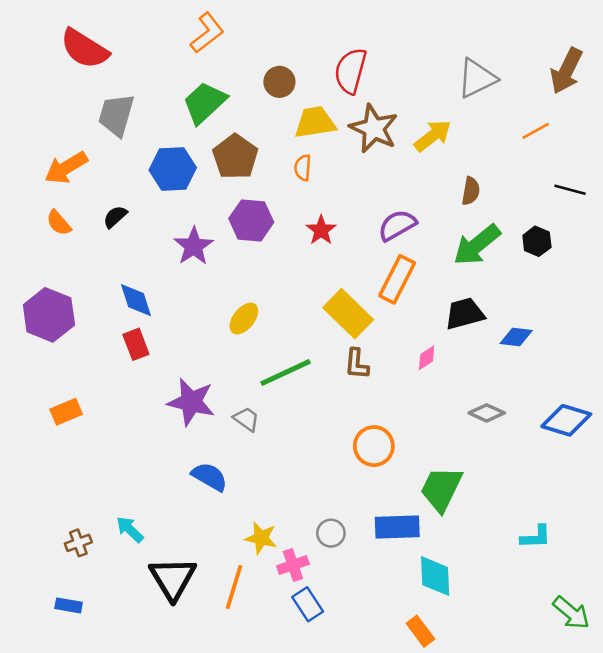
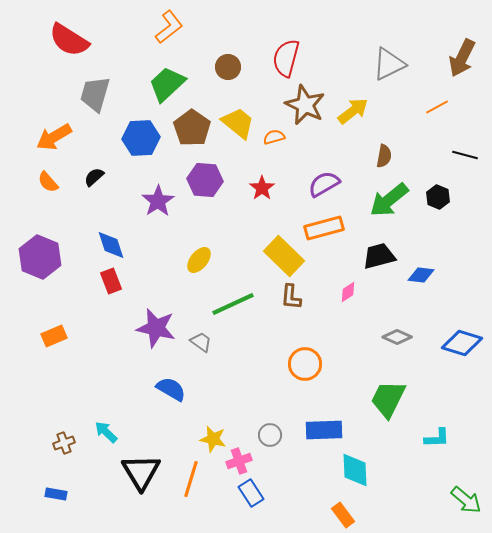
yellow trapezoid: (315, 122) -> (238, 123), moved, turned 48
orange semicircle: (303, 168) -> (274, 137), moved, turned 70
orange rectangle: (397, 279) -> (324, 228), turned 48
green trapezoid: (441, 489) -> (388, 399), moved

